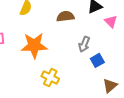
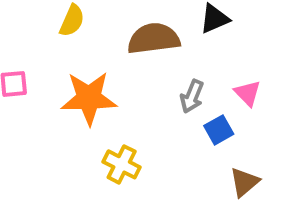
brown semicircle: (65, 16) -> (154, 39), size x1.4
pink triangle: (111, 21) -> (248, 93), moved

